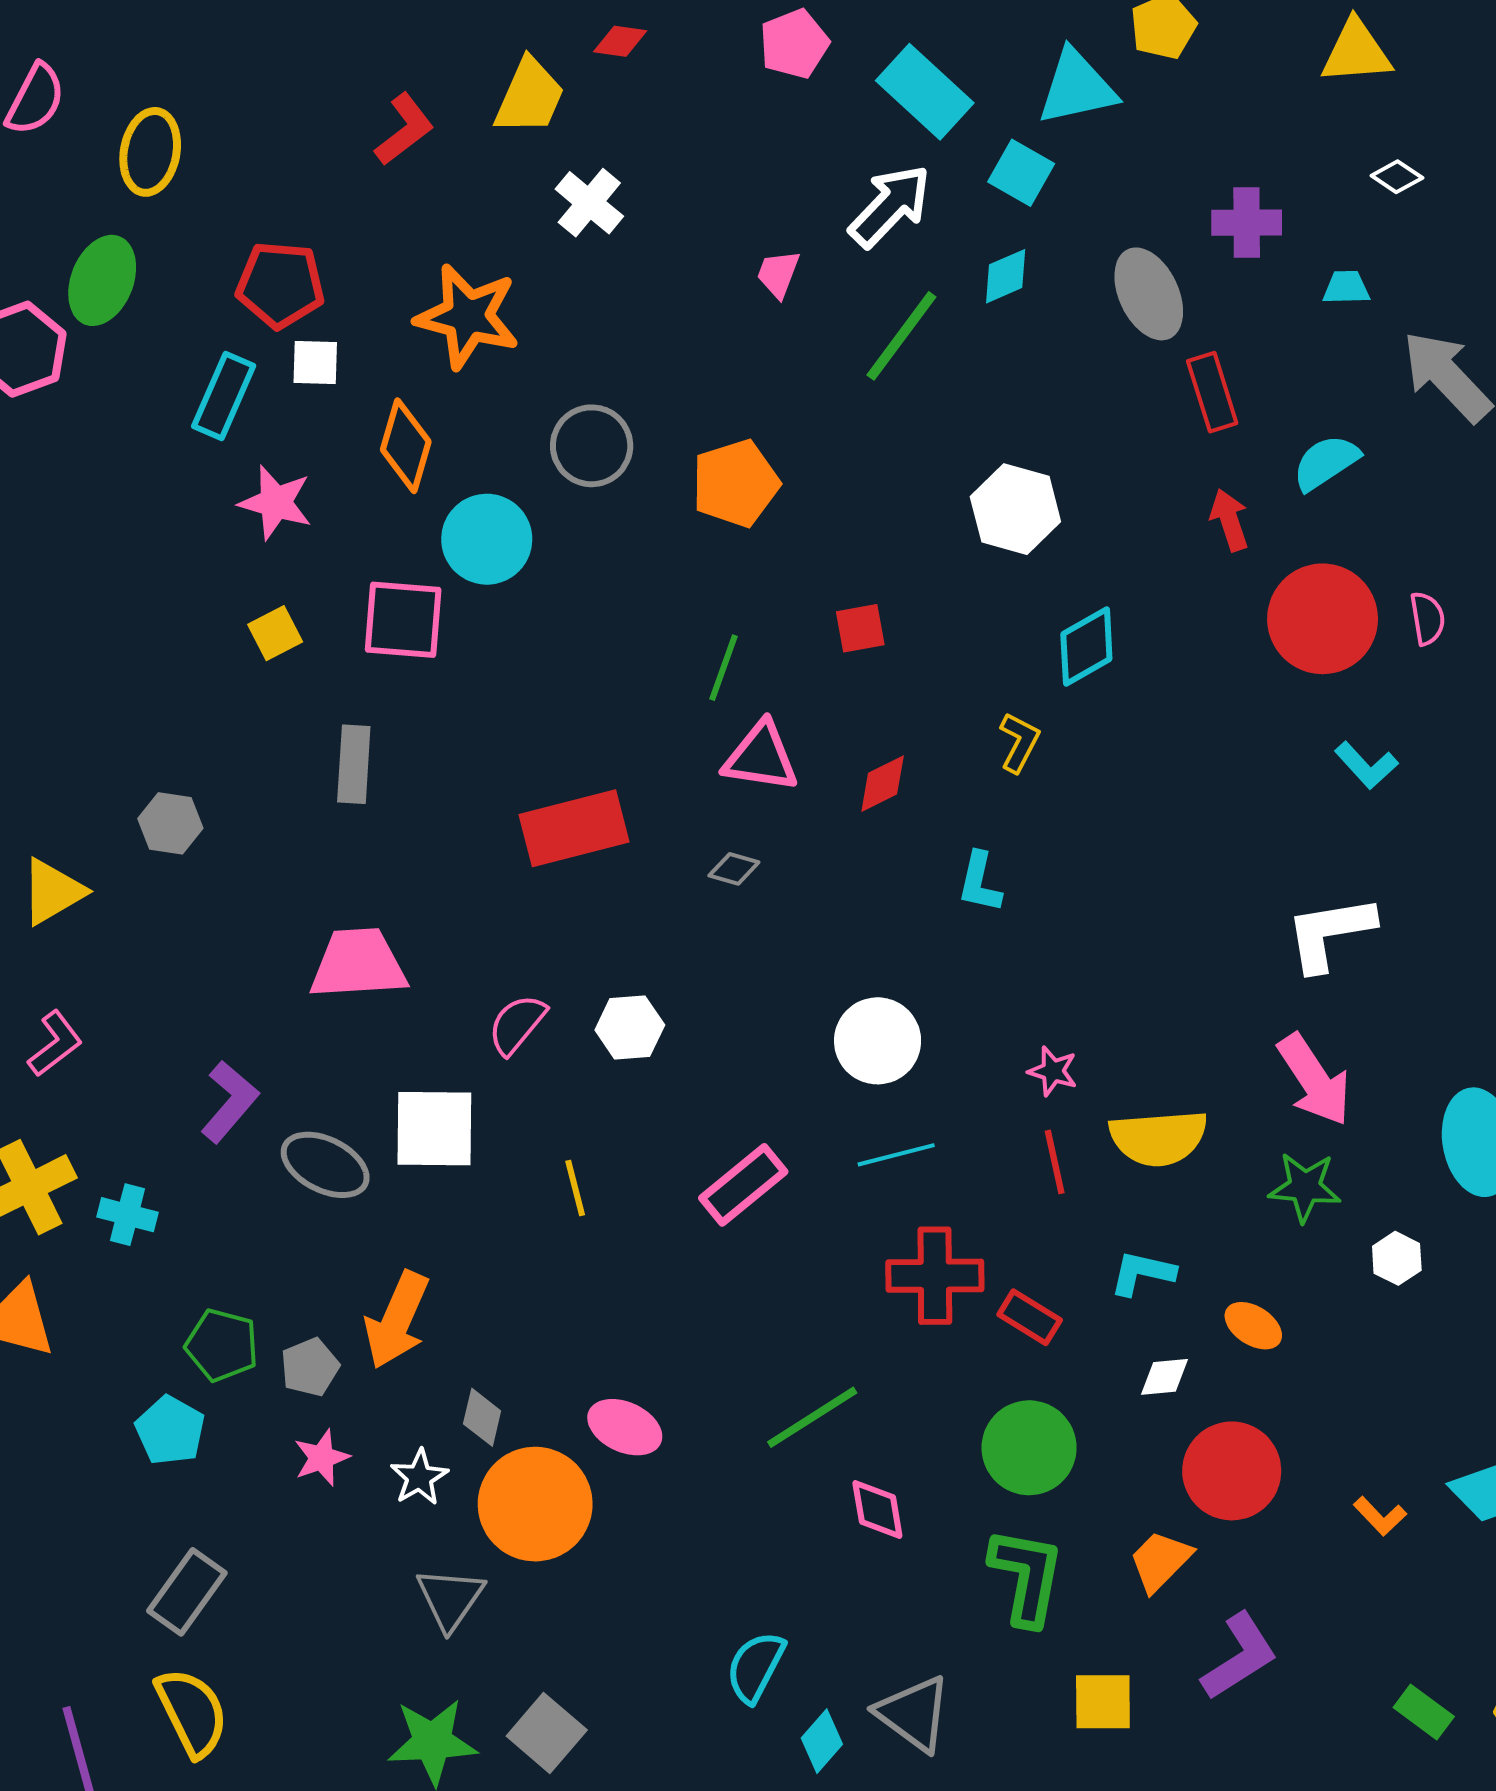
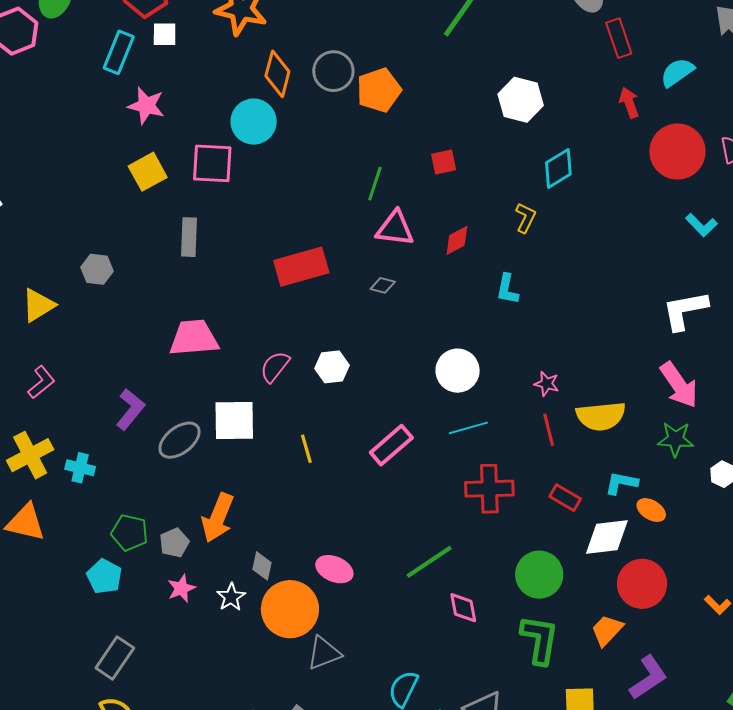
orange diamond: (406, 446) -> (277, 74), moved
gray circle: (592, 446) -> (333, 71), moved
yellow square: (275, 633) -> (148, 172), size x1.4
gray ellipse: (325, 1165) -> (180, 440), turned -63
cyan L-shape: (1142, 1273) -> (621, 483), moved
red rectangle: (1030, 1317) -> (565, 498), moved
white diamond: (1164, 1377) -> (607, 537), size x1.8
gray triangle: (450, 1599) -> (324, 653), moved, turned 36

